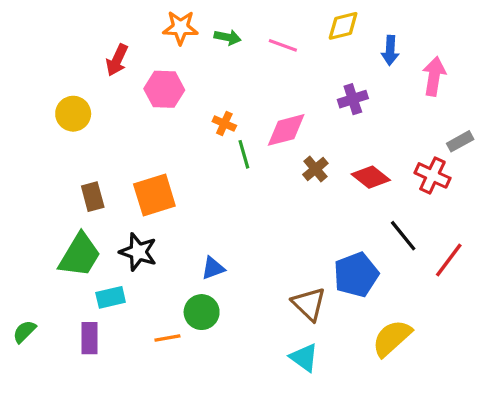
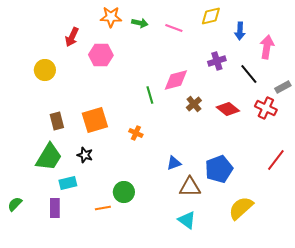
orange cross: (224, 123) -> (136, 133), moved
black line: (403, 236) -> (249, 74), moved
black star: (138, 252) -> (85, 155), size x0.7
blue triangle: (213, 268) -> (174, 163), moved
brown triangle: (309, 304) -> (190, 187), turned -45

